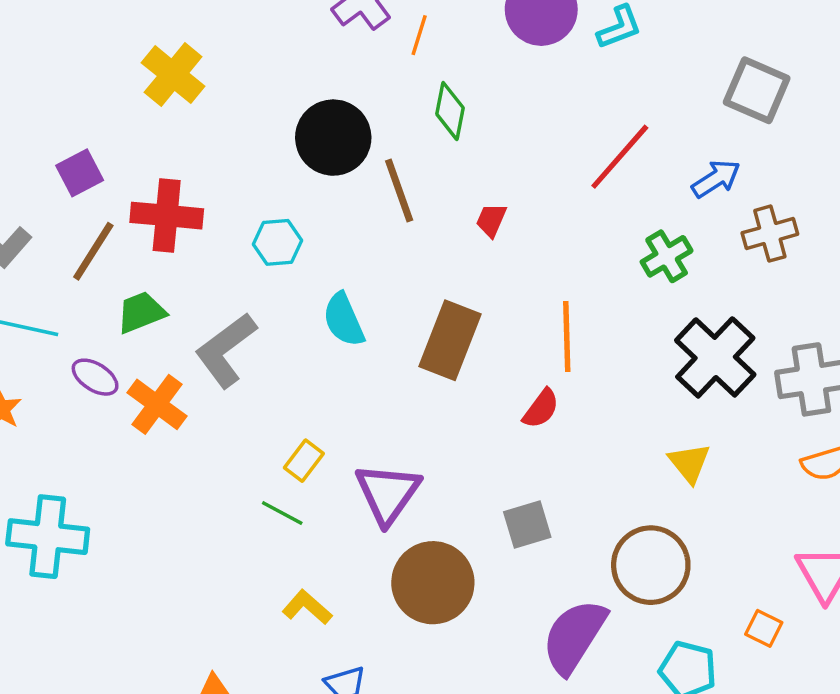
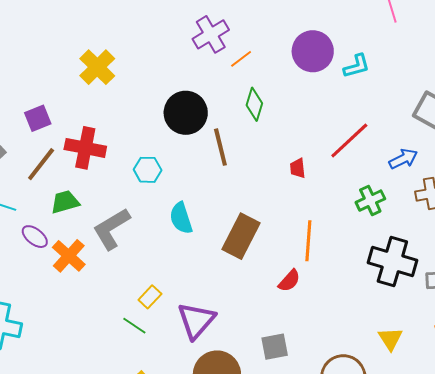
orange line: (419, 35) -> (241, 59), turned 30
red trapezoid: (491, 220) -> (298, 168), moved, turned -35
black cross: (715, 357) -> (392, 261), turned -33
yellow triangle: (689, 463) -> (390, 339), moved

